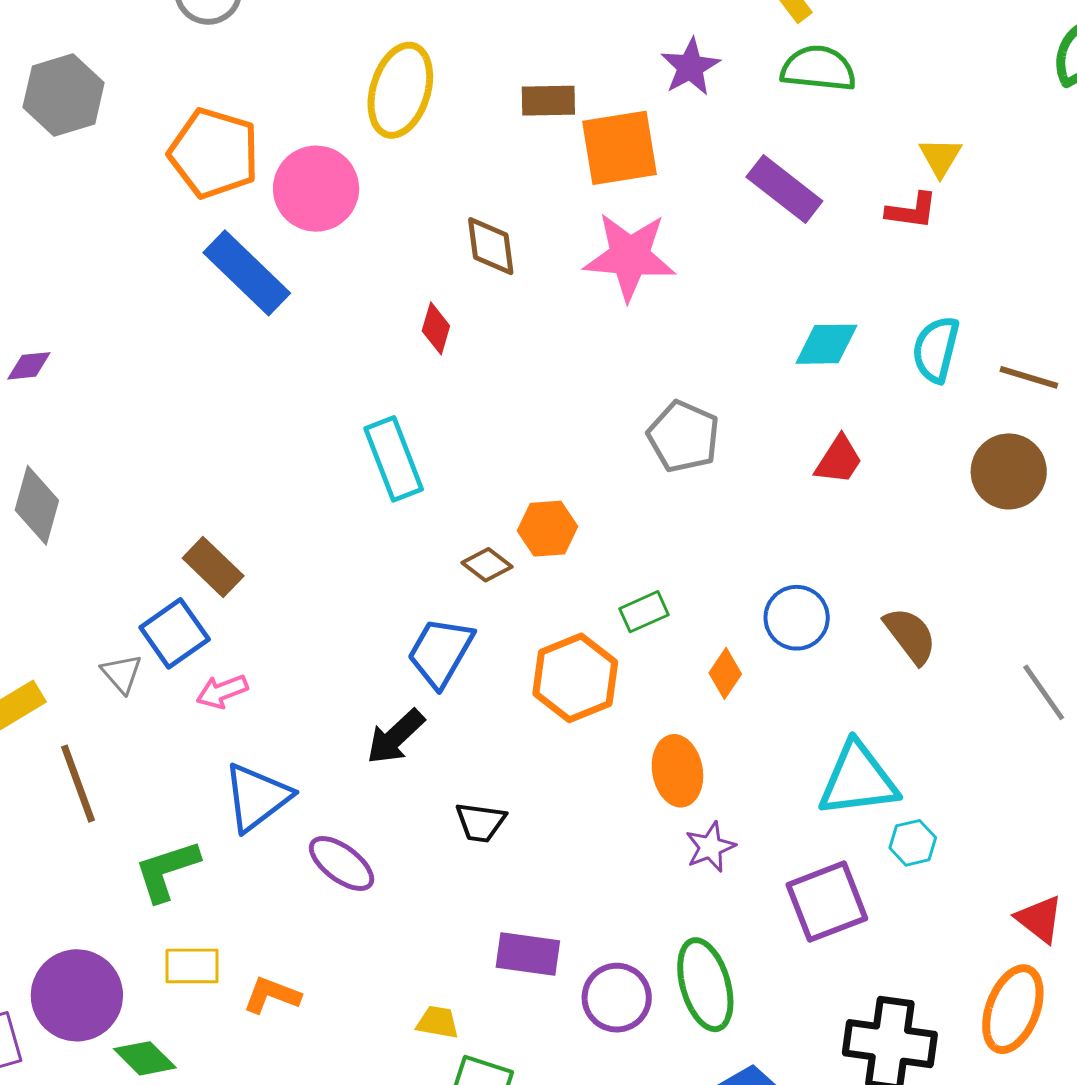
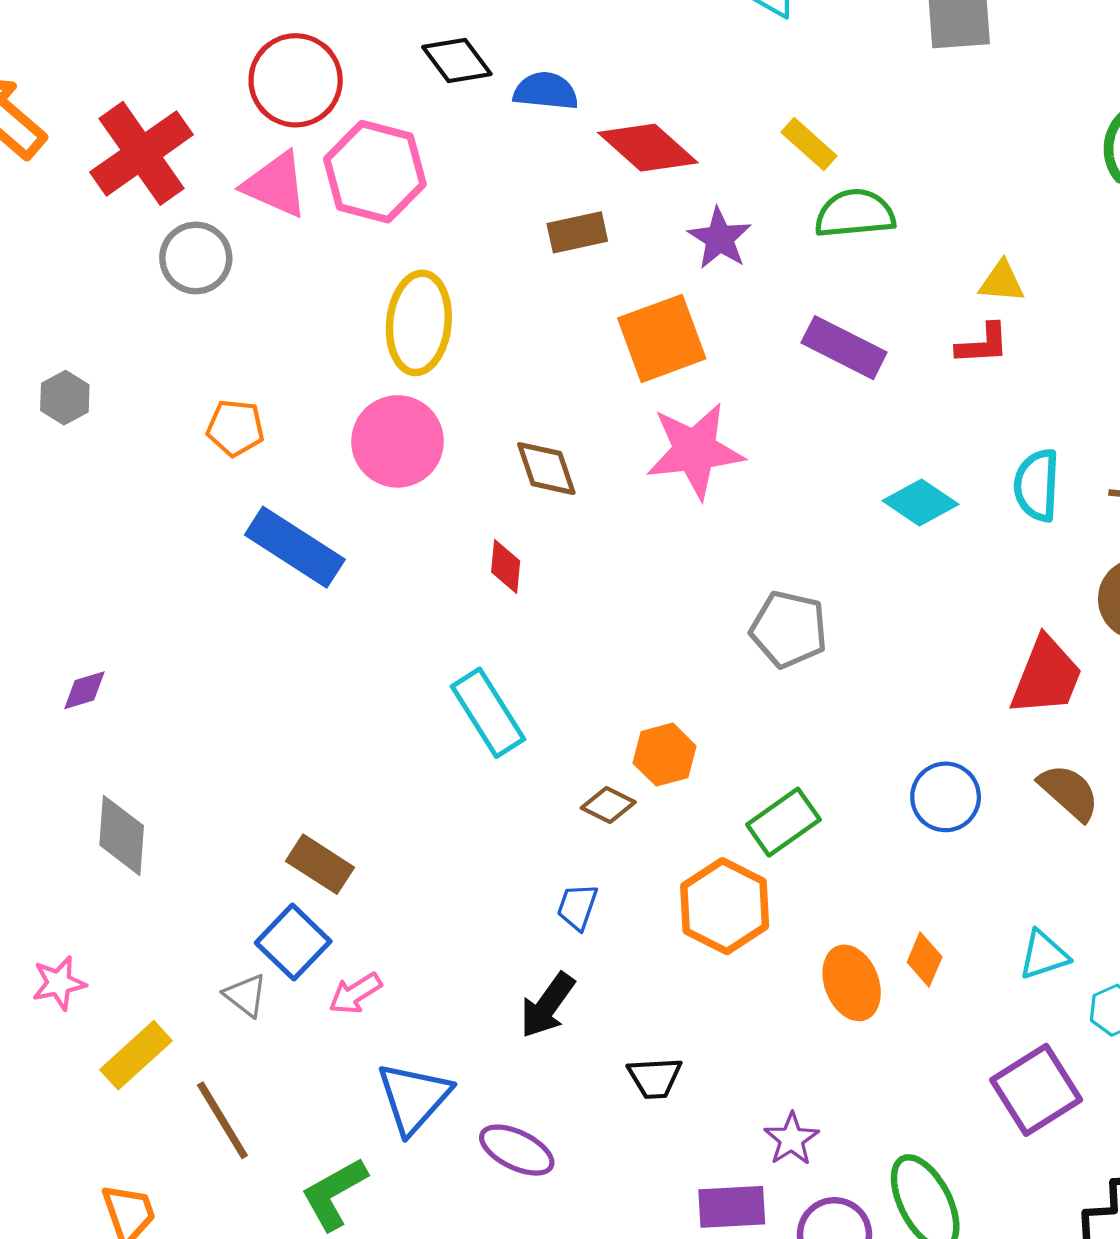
gray hexagon: (64, 95) -> (65, 398), size x0.6
brown rectangle: (548, 101) -> (577, 232), moved
orange pentagon: (214, 153) -> (235, 428), size x0.6
yellow triangle: (940, 157) -> (1002, 282), turned -45
pink circle: (316, 189) -> (398, 441), moved
cyan diamond: (826, 344) -> (920, 503), turned 46
red trapezoid: (839, 460) -> (1046, 676), moved, size x1.5
green rectangle: (644, 612) -> (783, 822), size x1.4
blue trapezoid: (441, 652) -> (577, 907), size x0.6
orange diamond: (725, 673) -> (925, 959), moved
cyan triangle: (858, 780) -> (1044, 955), size x0.6
purple star: (710, 847) -> (791, 1139), moved

